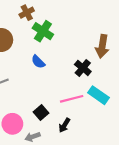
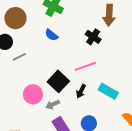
cyan rectangle: (98, 95) -> (108, 91), moved
black square: (41, 112) -> (58, 81), size x1.5

